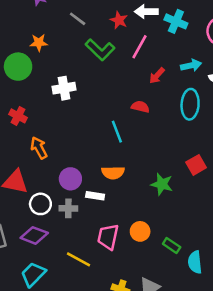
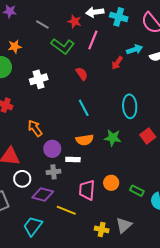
red arrow: (157, 76) -> (117, 63), moved
cyan ellipse: (190, 104) -> (130, 106), moved
red semicircle: (140, 107) -> (82, 74), moved, turned 48
orange arrow: (39, 148) -> (35, 128), moved
red square: (196, 165) -> (148, 136), moved
green star: (162, 184) -> (113, 138), moved
white circle: (40, 204) -> (22, 179), moved
purple diamond: (34, 235) -> (43, 195), moved

